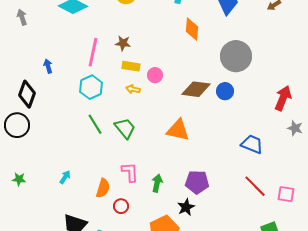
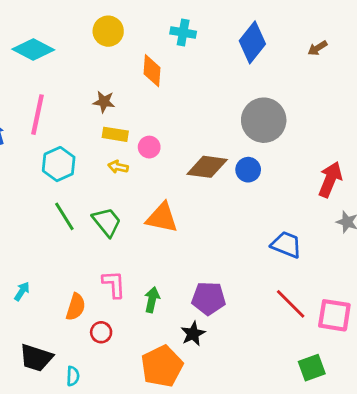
orange diamond: (192, 29) -> (152, 71), moved
pink line: (93, 52) -> (37, 115), moved
orange triangle: (178, 130) -> (162, 218), moved
pink square: (286, 194) -> (334, 315), size x1.4

